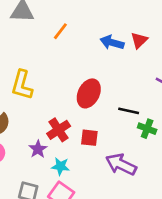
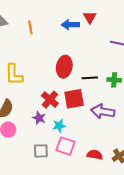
orange line: (60, 31) -> (30, 27), turned -32
black line: (129, 111) -> (90, 78), moved
red square: (89, 138) -> (74, 99), size x1.5

